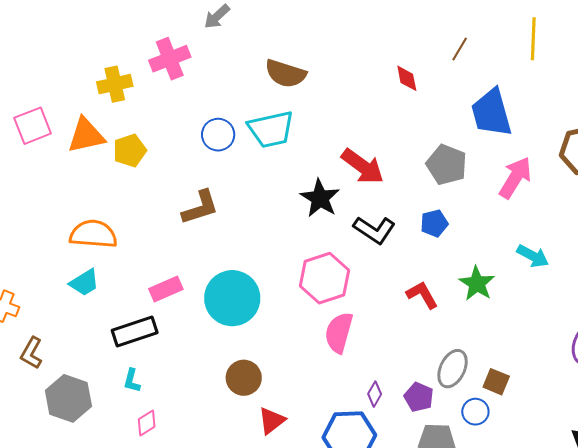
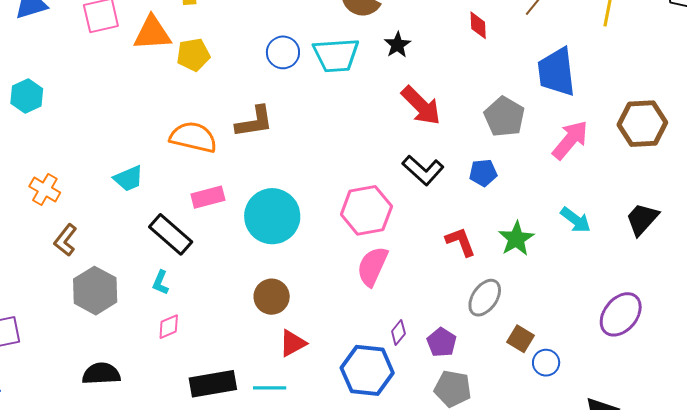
black star: (320, 198) -> (397, 45), moved, size x0.7
orange semicircle: (93, 234) -> (193, 137), moved
black rectangle: (135, 331) -> (171, 234), turned 51
gray ellipse: (453, 369) -> (485, 298), moved
blue circle: (475, 412) -> (546, 363), moved

